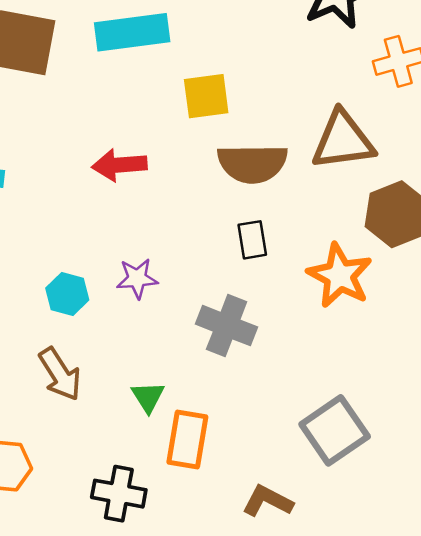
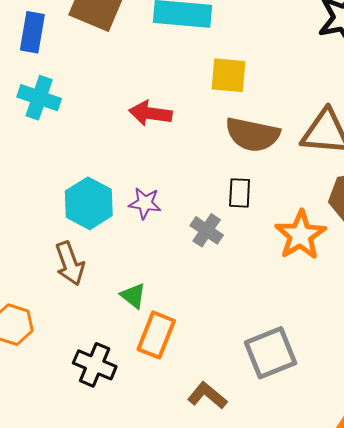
cyan hexagon: (67, 294) -> (89, 203), size x1.5
gray cross: (227, 326) -> (207, 230), moved, size x0.7
green triangle: (148, 397) -> (133, 296), turned -32

